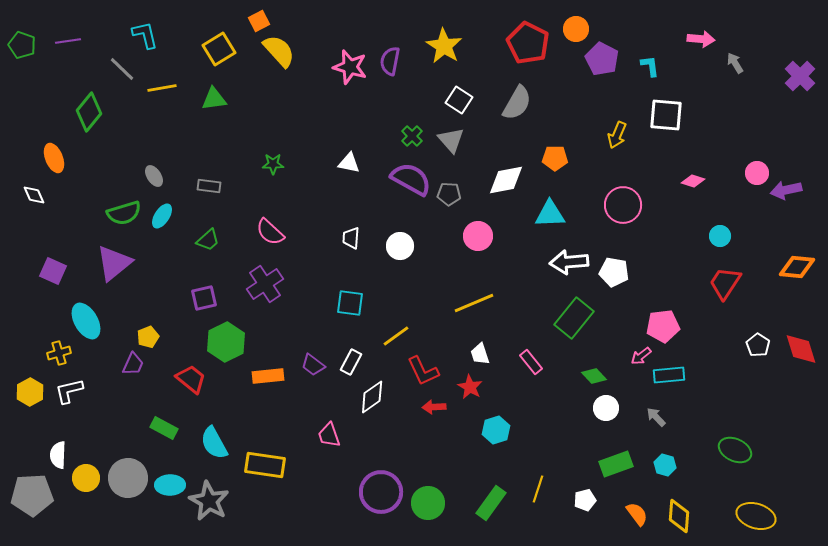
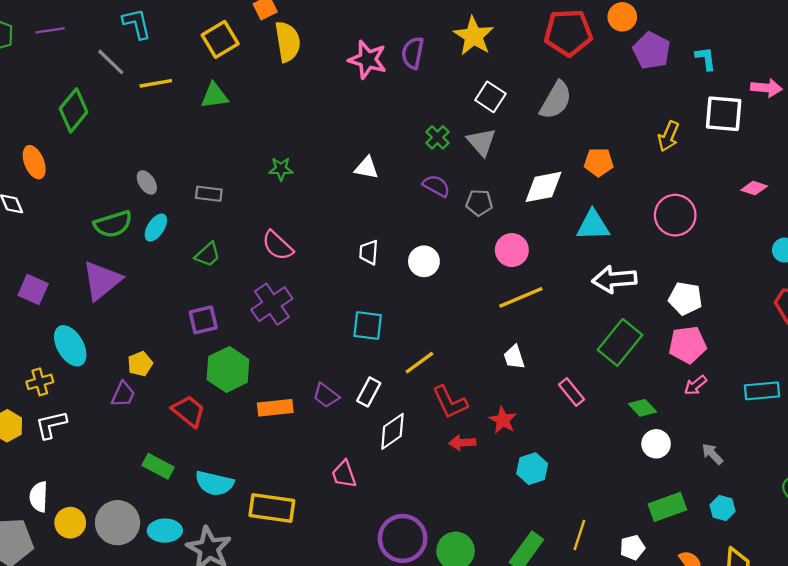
pink arrow: (701, 39) -> (766, 88), moved
red pentagon: (528, 43) -> (568, 33), turned -30
yellow semicircle: (279, 51) -> (288, 42), turned 33
purple semicircle: (411, 179) -> (436, 186), size x0.6
white pentagon: (614, 272) -> (685, 298), moved
yellow line: (474, 303) -> (521, 297), moved
pink pentagon: (663, 326) -> (688, 345), moved
white trapezoid: (480, 354) -> (514, 357), moved
cyan rectangle: (669, 375) -> (762, 391), moved
cyan semicircle: (214, 443) -> (214, 483), turned -48

